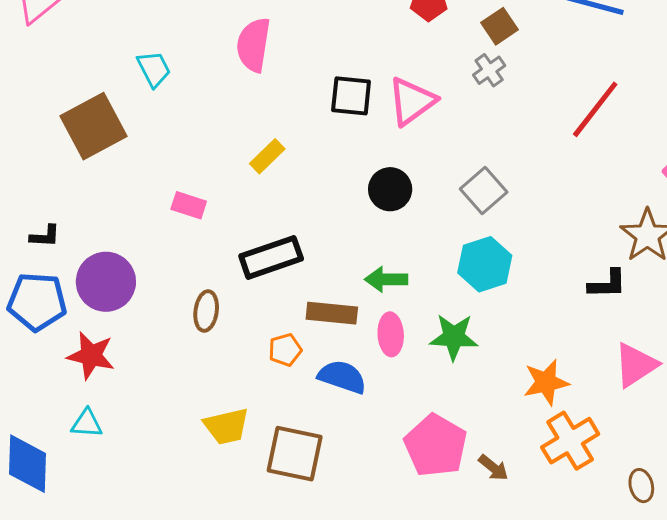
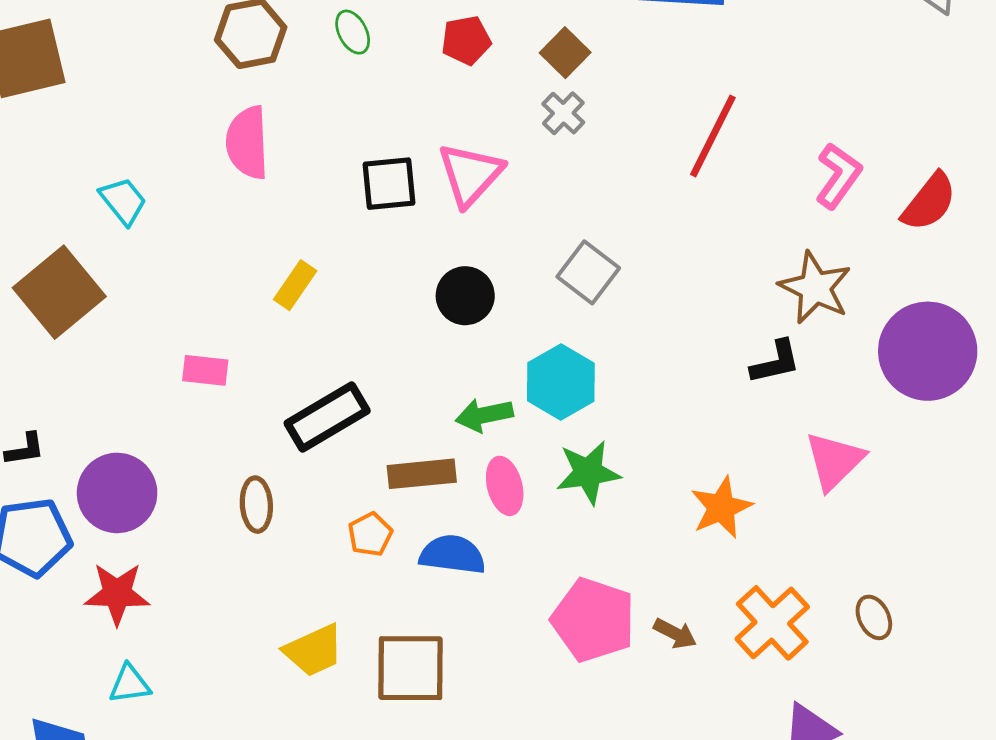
cyan hexagon: (485, 264) -> (561, 382), moved
orange cross: (570, 441) -> (772, 623), moved

